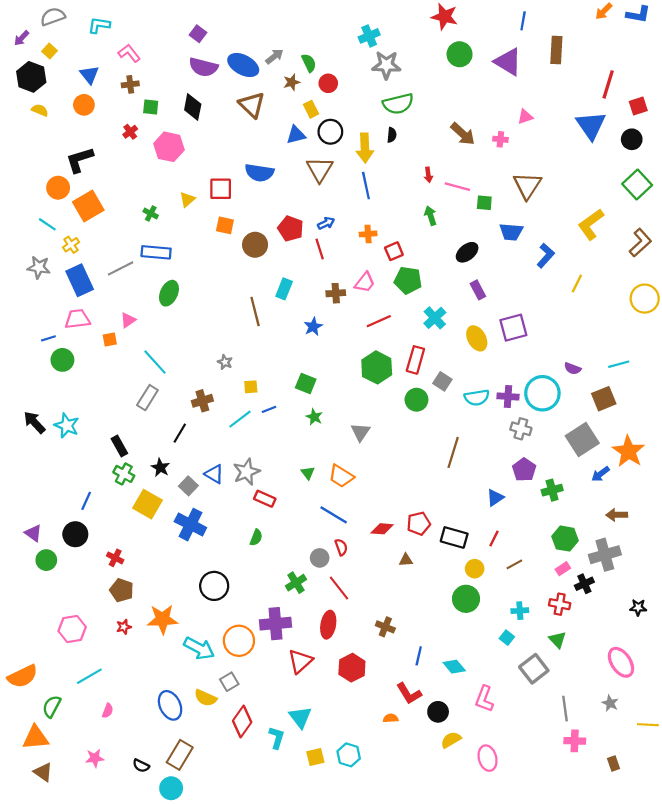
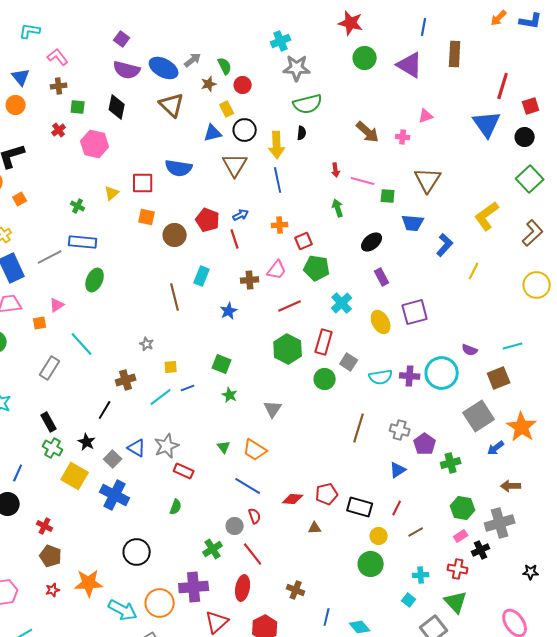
orange square: (88, 206) -> (20, 199), size x0.5
gray rectangle: (147, 398) -> (50, 368), moved
gray cross: (521, 429) -> (400, 430), moved
green triangle: (557, 640) -> (456, 602), size x1.4

